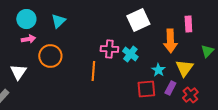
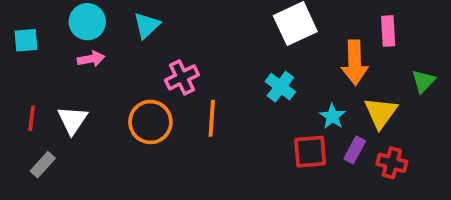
pink cross: (109, 49) -> (182, 77), moved, turned -30
orange circle: (50, 56) -> (150, 122), moved
red cross: (190, 95) -> (392, 163), turned -35

